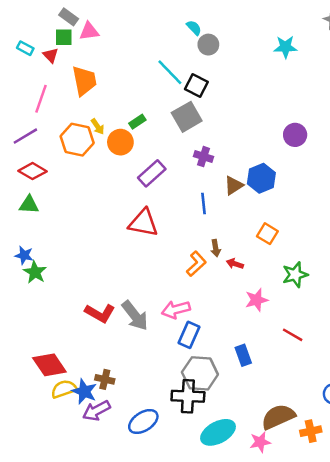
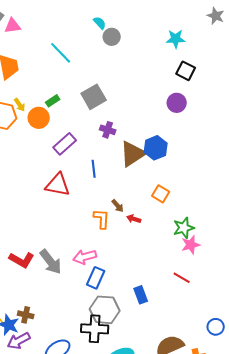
cyan line: (170, 72) -> (61, 53), moved
black square: (196, 86) -> (186, 71), moved
purple circle: (295, 135) -> (177, 103), moved
brown triangle: (234, 185) -> (133, 154), size x1.6
blue line: (204, 204) -> (94, 169), moved
brown arrow: (216, 248) -> (118, 206), turned -32
orange L-shape: (196, 264) -> (102, 219), turned -45
pink star: (257, 300) -> (191, 245), moved

